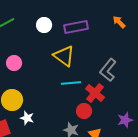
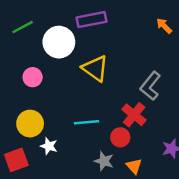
white circle: (44, 25) -> (59, 42), moved, size x1.6
purple rectangle: (76, 27) -> (91, 20), moved
cyan line: (71, 83) -> (86, 122), moved

